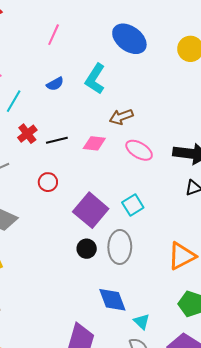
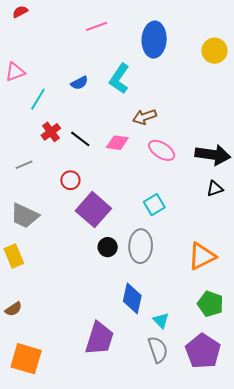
pink line: (54, 35) -> (97, 26), moved, turned 45
blue ellipse: (129, 39) -> (154, 40), turned 56
black line: (57, 140) -> (80, 139), turned 50
purple square: (91, 210) -> (93, 210), moved
blue diamond: (112, 300) -> (132, 298), turned 32

